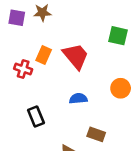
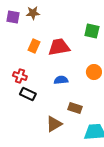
red trapezoid: (76, 56) -> (59, 47), turned -60
red cross: (23, 69) -> (20, 76), moved
black rectangle: (36, 116) -> (28, 94), turned -42

